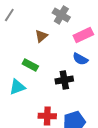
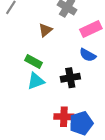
cyan triangle: (17, 87) -> (36, 81), moved
red cross: (47, 116) -> (64, 117), moved

